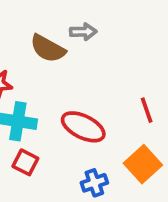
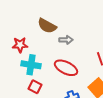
gray arrow: (83, 32) -> (66, 40), moved

